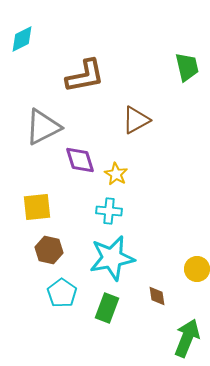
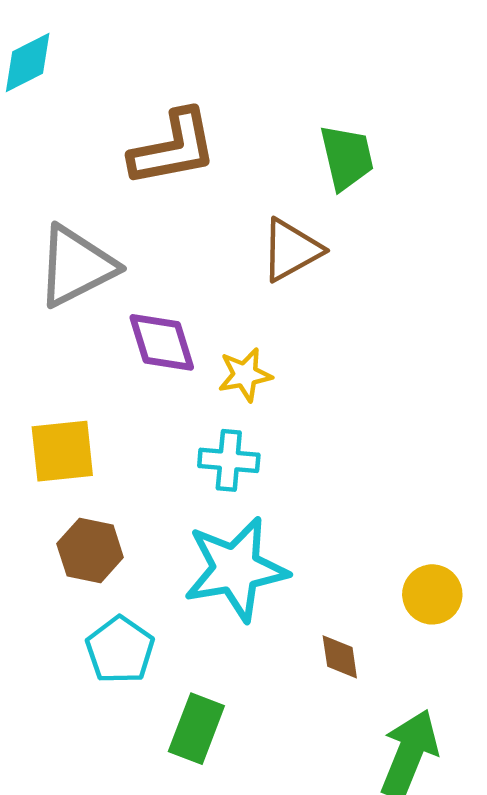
green trapezoid: (187, 67) -> (347, 157), moved
yellow star: (116, 174) -> (245, 375), turned 30
green rectangle: (107, 308) -> (196, 729), moved

